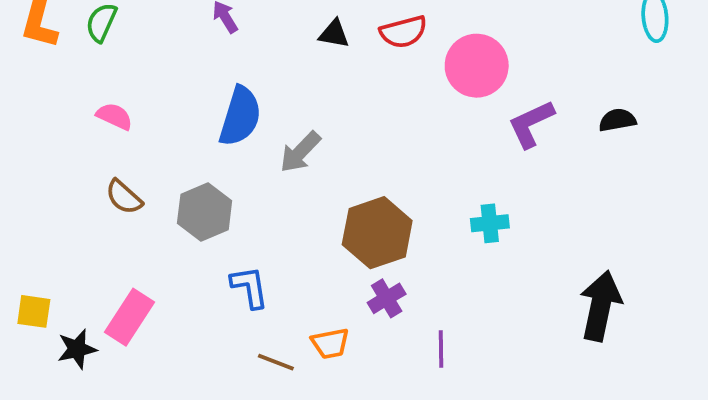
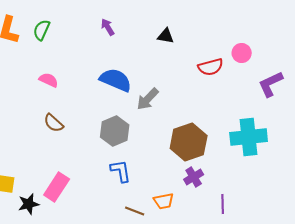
red semicircle: (403, 32) -> (211, 67), moved
pink circle: (477, 66) -> (242, 53), size x0.6
blue semicircle: (240, 116) -> (116, 80), turned -84
gray hexagon: (205, 212) -> (115, 131), moved
cyan cross: (490, 223) -> (249, 137), size x1.8

